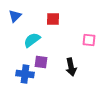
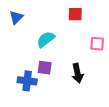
red square: (53, 19) -> (75, 14), moved
cyan semicircle: (32, 40) -> (46, 39), moved

